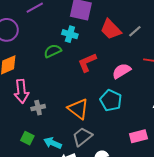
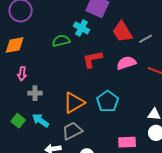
pink semicircle: (122, 71) -> (126, 63), moved
pink arrow: (21, 91) -> (22, 74), size x0.6
orange triangle: (78, 109) -> (74, 103), turned 40
cyan arrow: (53, 143) -> (40, 120), moved

